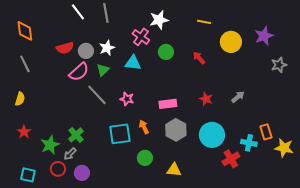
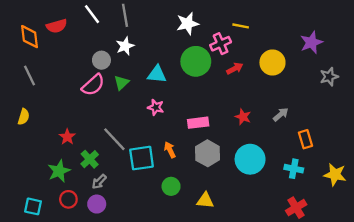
pink cross: (141, 37) -> (221, 44), moved, turned 30
yellow circle: (231, 42) -> (272, 63), moved
red semicircle: (65, 48) -> (57, 26), moved
white star: (107, 48) -> (125, 46), moved
green circle: (166, 52) -> (196, 61), size x1.6
red arrow: (199, 58) -> (235, 68), turned 104
gray line: (97, 95) -> (114, 139), moved
pink star: (127, 99) -> (156, 107), moved
red star: (24, 132) -> (67, 137), moved
orange rectangle: (266, 132) -> (305, 139), moved
gray arrow: (70, 154) -> (99, 182), moved
red cross: (231, 159) -> (296, 208), moved

